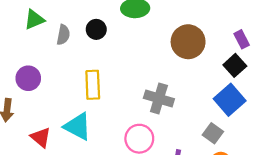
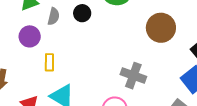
purple circle: (28, 78) -> (30, 36), moved
yellow rectangle: (93, 85) -> (49, 62), moved, size x0.7

